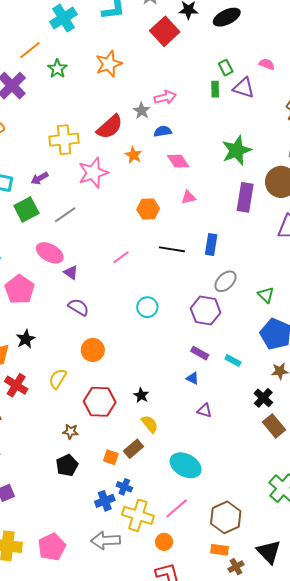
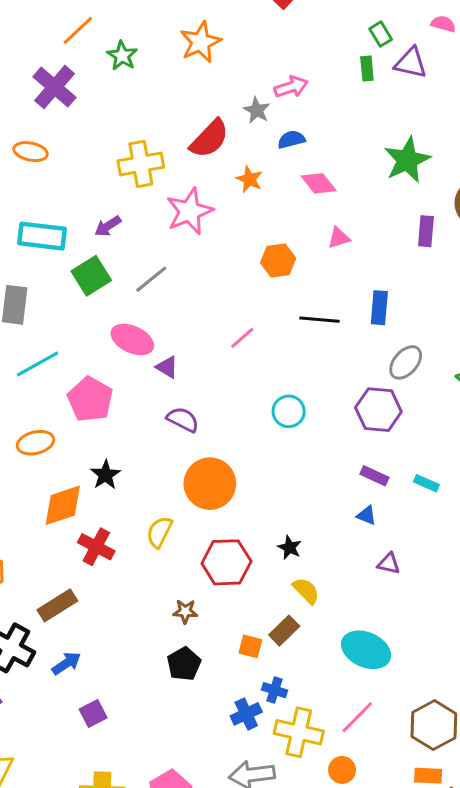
purple rectangle: (245, 197) -> (426, 231), size x0.7
orange circle: (93, 350) -> (210, 484), size x1.4

